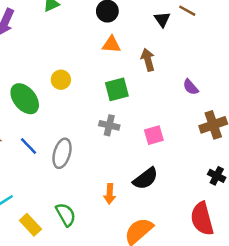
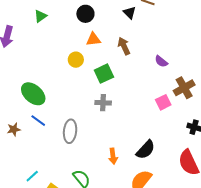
yellow circle: (61, 80) -> (76, 60), moved
pink square: (154, 135) -> (163, 102), moved
blue line: (29, 146) -> (38, 121), moved
black semicircle: (145, 179) -> (146, 150), moved

